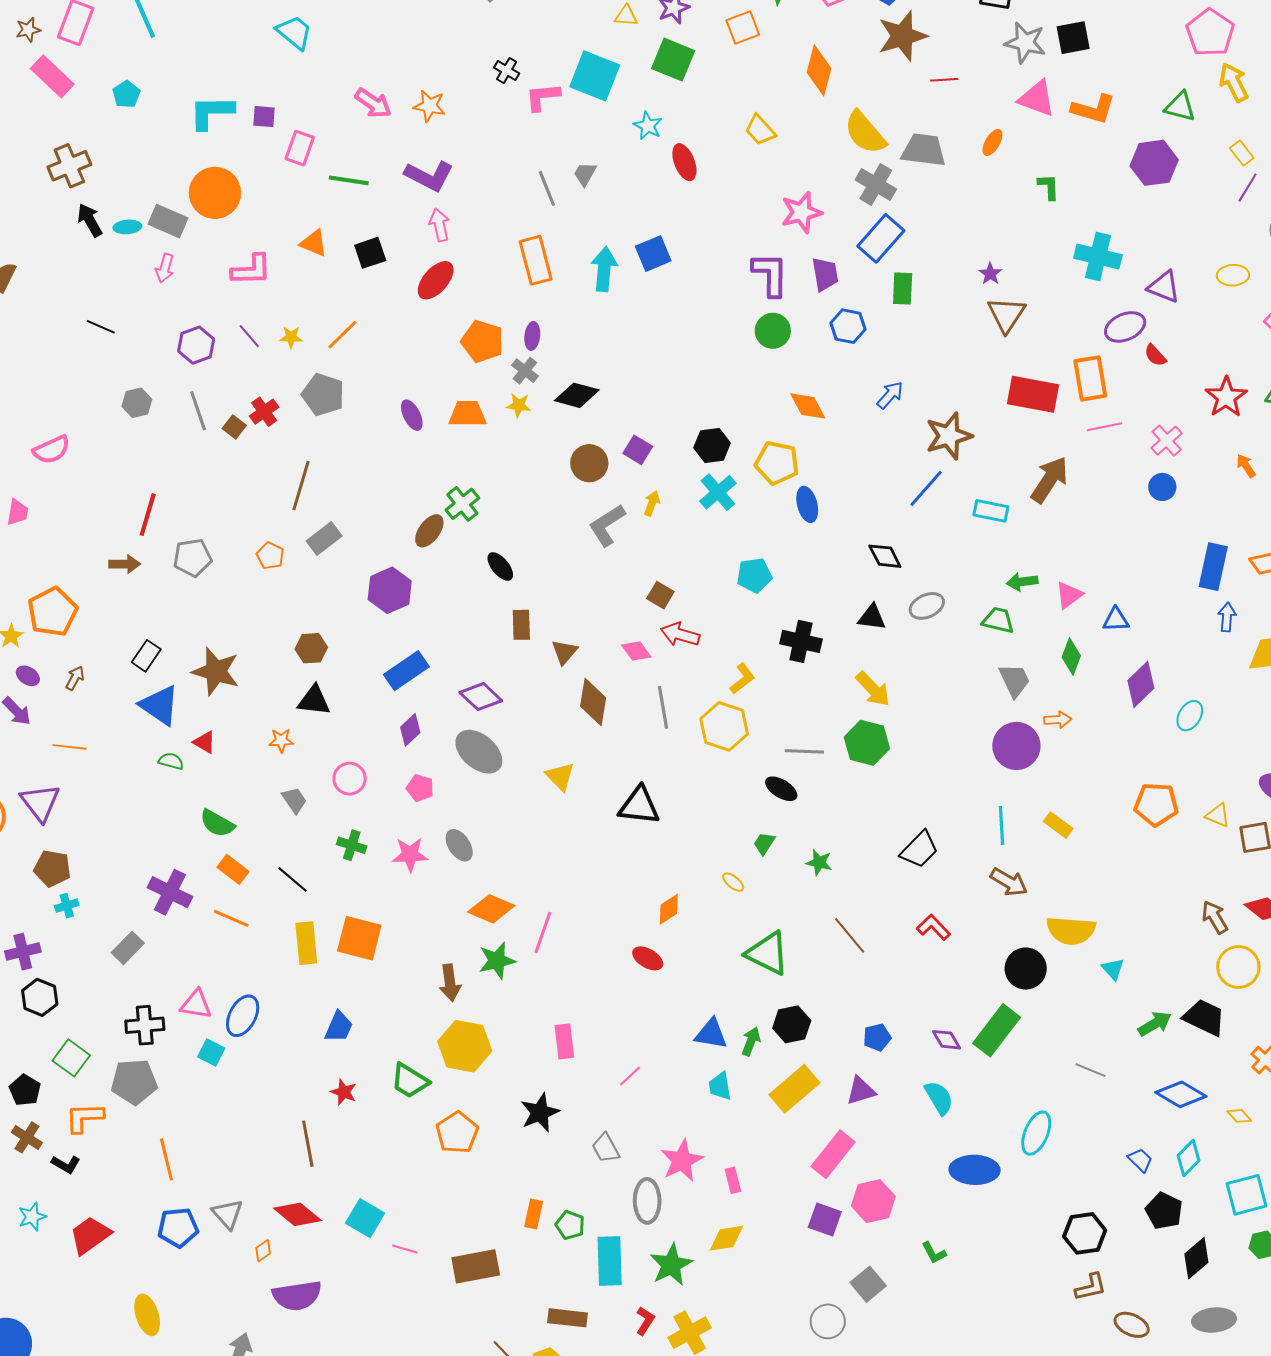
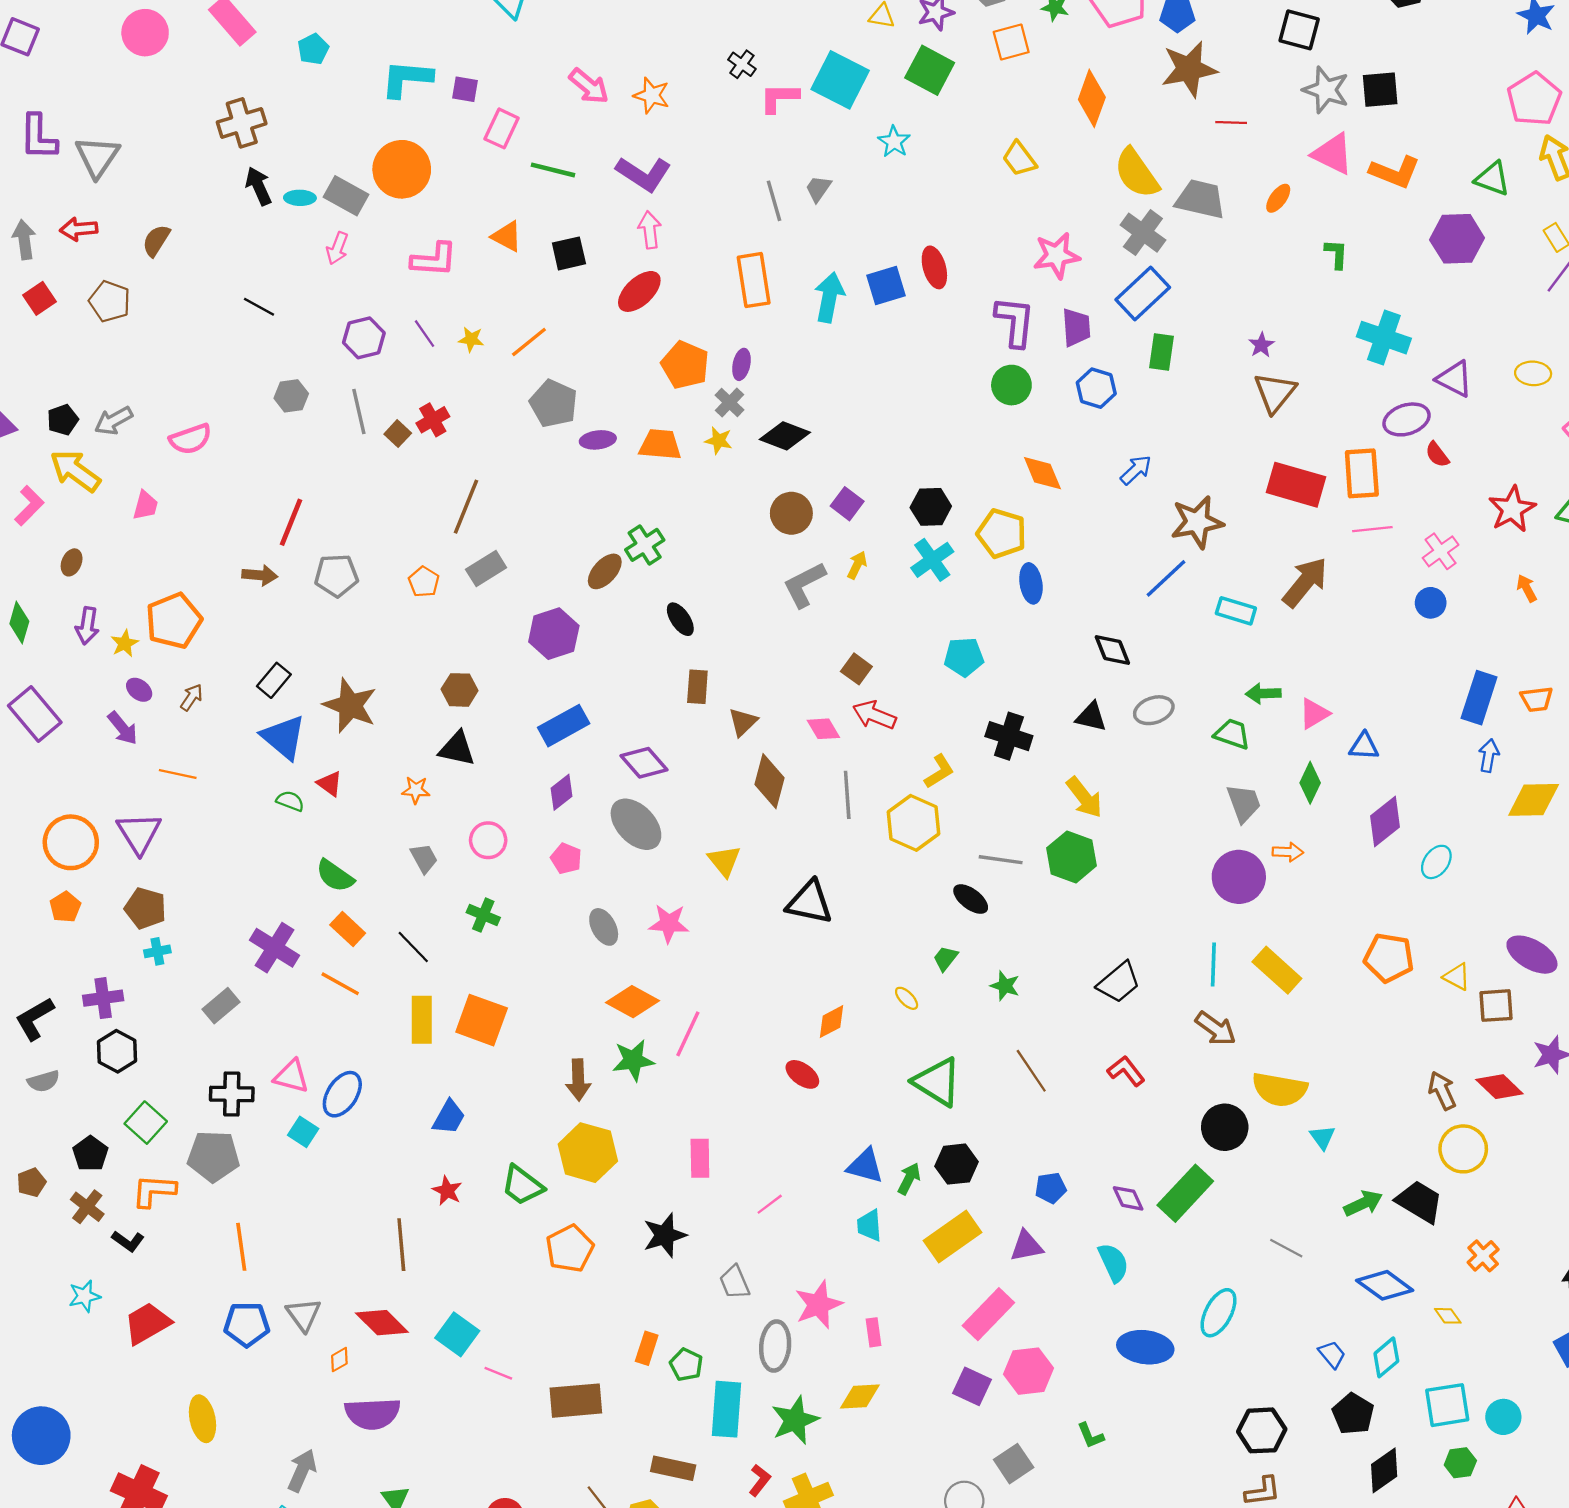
red ellipse: (684, 162) -> (934, 267), moved
gray pentagon: (323, 395) -> (554, 404), moved
purple ellipse: (412, 415) -> (598, 440), turned -76
yellow rectangle: (1058, 825) -> (1277, 970), size x1.5
pink star: (410, 855) -> (669, 924), moved

